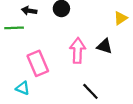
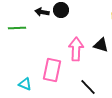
black arrow: (29, 11) -> (42, 12), moved
pink rectangle: (38, 63) -> (52, 70), moved, turned 35

